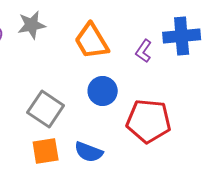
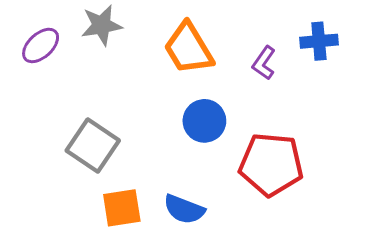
blue cross: (182, 36) -> (319, 41), size x0.7
gray square: (46, 109) -> (93, 146), moved

